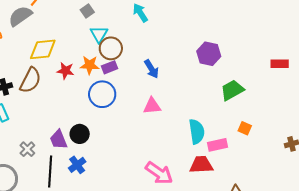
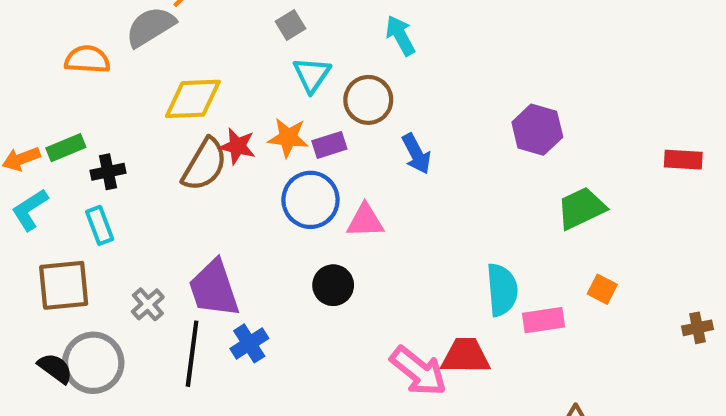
brown circle: (111, 48) -> (368, 100), moved
brown semicircle: (30, 80) -> (205, 165), moved
pink triangle: (152, 106) -> (365, 221), moved
black circle: (80, 134) -> (333, 285), moved
purple trapezoid: (59, 140) -> (214, 289), size x1.4
red trapezoid: (201, 165) -> (466, 356), moved

